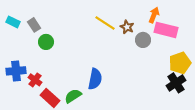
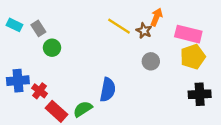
orange arrow: (154, 15) -> (156, 17), moved
gray circle: (143, 40) -> (151, 61), moved
yellow pentagon: (180, 63) -> (193, 57), moved
black cross: (176, 83) -> (200, 94), turned 30

